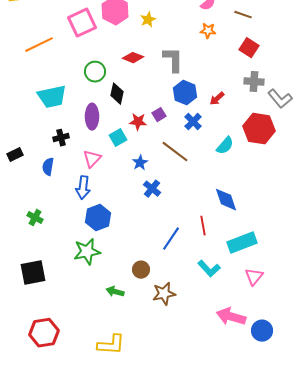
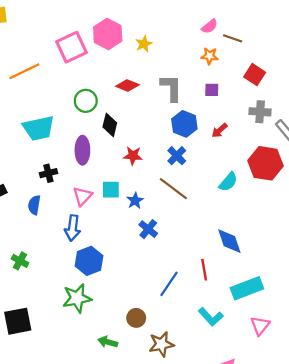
brown line: (243, 15) -> (233, 38), moved
purple square: (159, 115) -> (212, 90), moved, turned 32
blue cross: (193, 122) -> (177, 156), moved
cyan square: (118, 138) -> (111, 190), moved, turned 30

